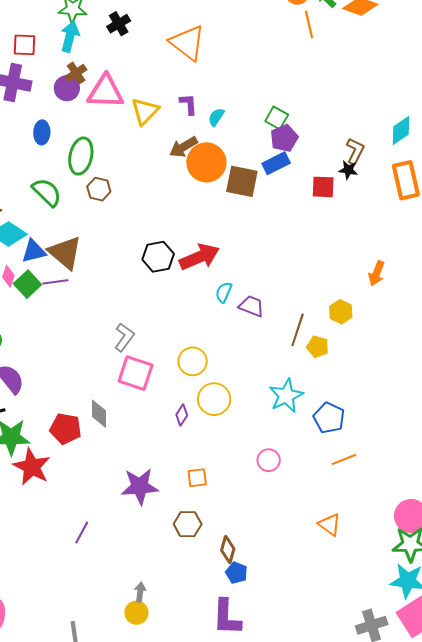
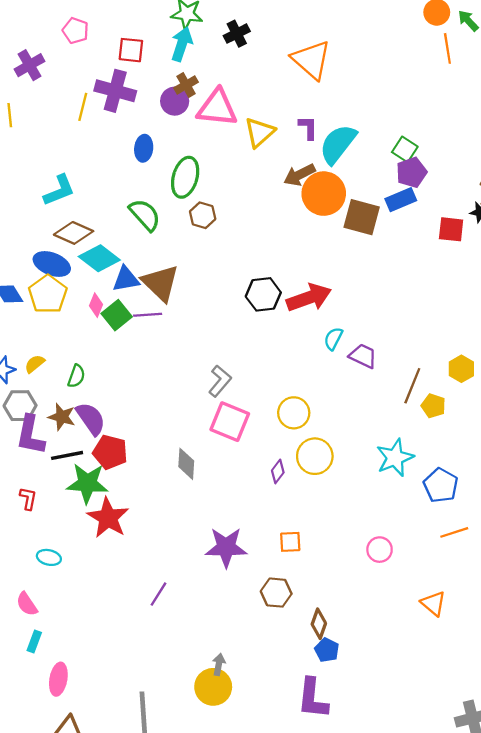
cyan semicircle: (216, 117) -> (338, 144), size x2.0
red pentagon: (66, 429) -> (110, 452), moved
pink circle: (269, 460) -> (380, 550), moved
yellow circle: (136, 613) -> (213, 687), size x1.4

